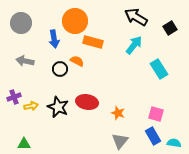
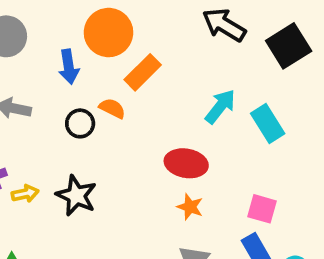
black square: (170, 28) -> (289, 46), size x1.6
orange rectangle: (93, 42) -> (143, 72), turned -60
cyan arrow: (134, 45) -> (220, 106), moved
red ellipse: (87, 102) -> (186, 163), moved

